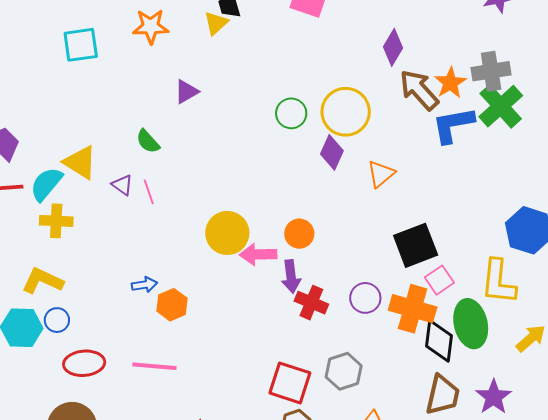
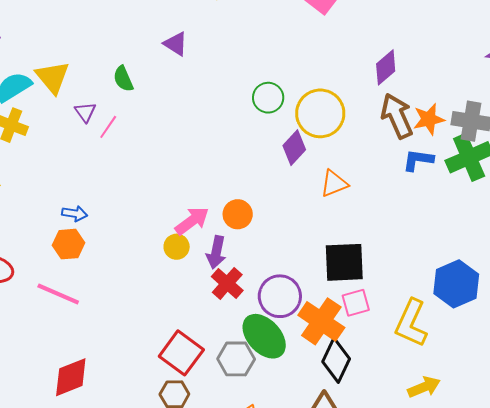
purple triangle: (186, 92) -> (176, 44), turned 44
blue L-shape: (453, 125) -> (418, 160), size x0.7
pink line: (149, 192) -> (108, 127), turned 35
yellow circle: (227, 233) -> (177, 247), moved, size x0.6
pink arrow: (258, 254) -> (192, 221), turned 126
purple circle: (365, 298) -> (280, 296), size x1.4
orange hexagon: (172, 305) -> (69, 244), moved
green ellipse: (471, 324) -> (264, 336), moved, turned -48

